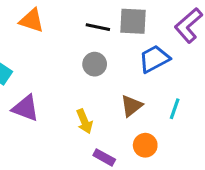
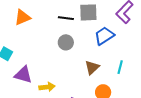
orange triangle: (32, 20) -> (22, 17), turned -36
yellow arrow: (84, 121) -> (47, 87), moved, turned -70

